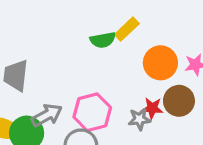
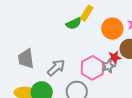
pink hexagon: (92, 112) -> (92, 68), moved
gray arrow: (47, 115) -> (56, 68), moved

